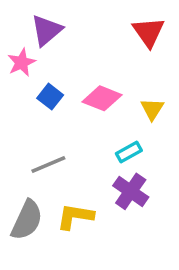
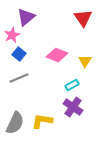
blue square: (50, 97) -> (19, 54), moved
gray line: (48, 165) -> (19, 78), moved

